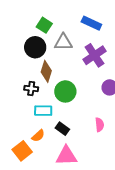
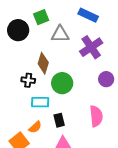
green square: (44, 25) -> (41, 17), turned 35
black circle: (35, 47) -> (18, 30), moved
pink semicircle: (100, 125) -> (96, 116), size x1.5
black rectangle: (62, 129) -> (59, 120), turned 40

